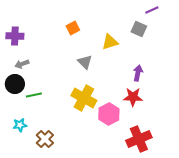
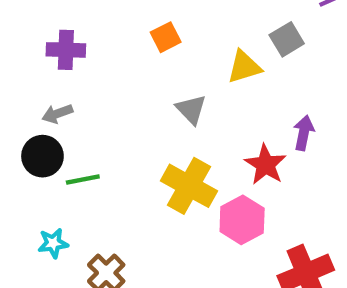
gray square: (139, 29) -> (287, 39), moved, turned 35
purple cross: (15, 36) -> (66, 50), moved
red star: (133, 97) -> (265, 165), moved, turned 30

